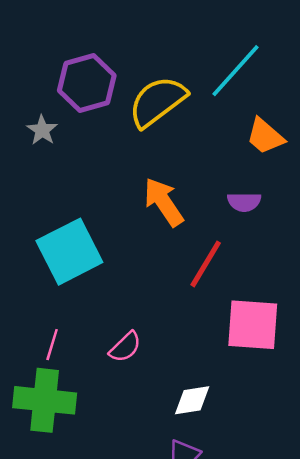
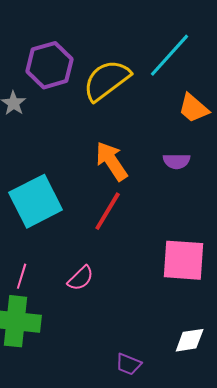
red line: (206, 264) -> (108, 211), moved
white diamond: (192, 400) -> (190, 340), moved

